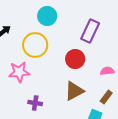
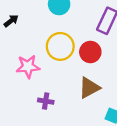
yellow circle: (35, 45) -> (60, 46), moved

